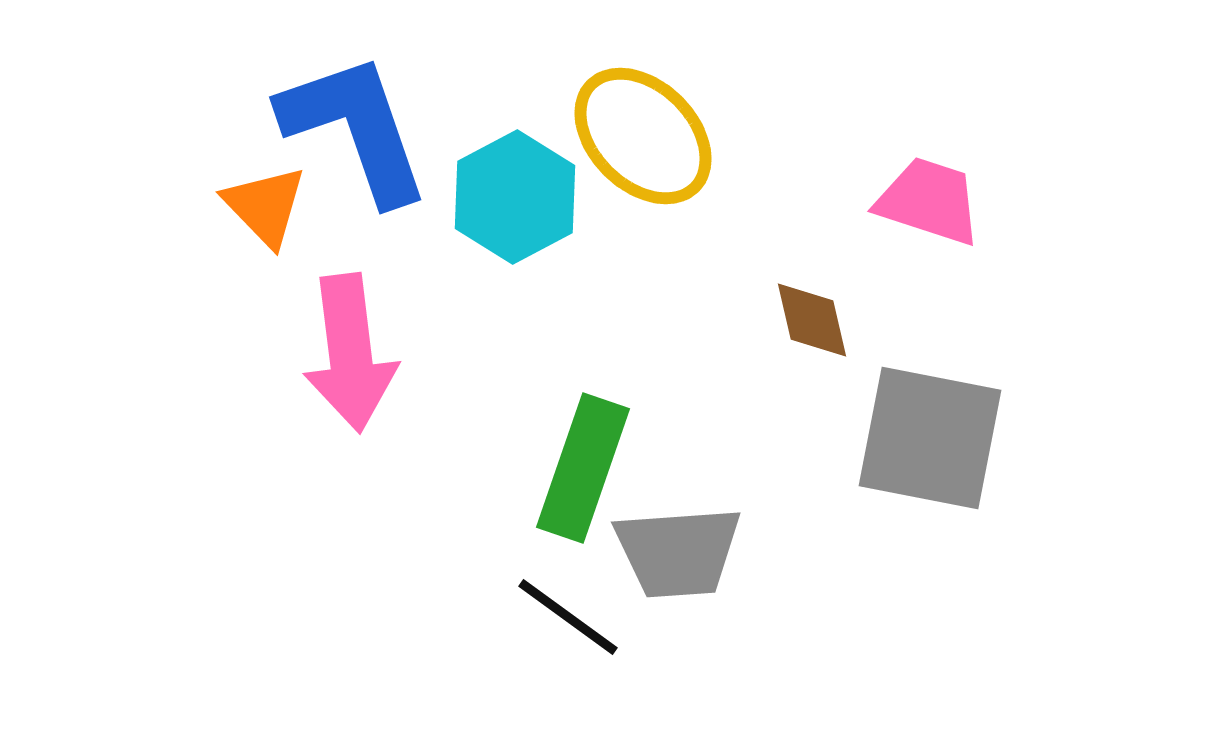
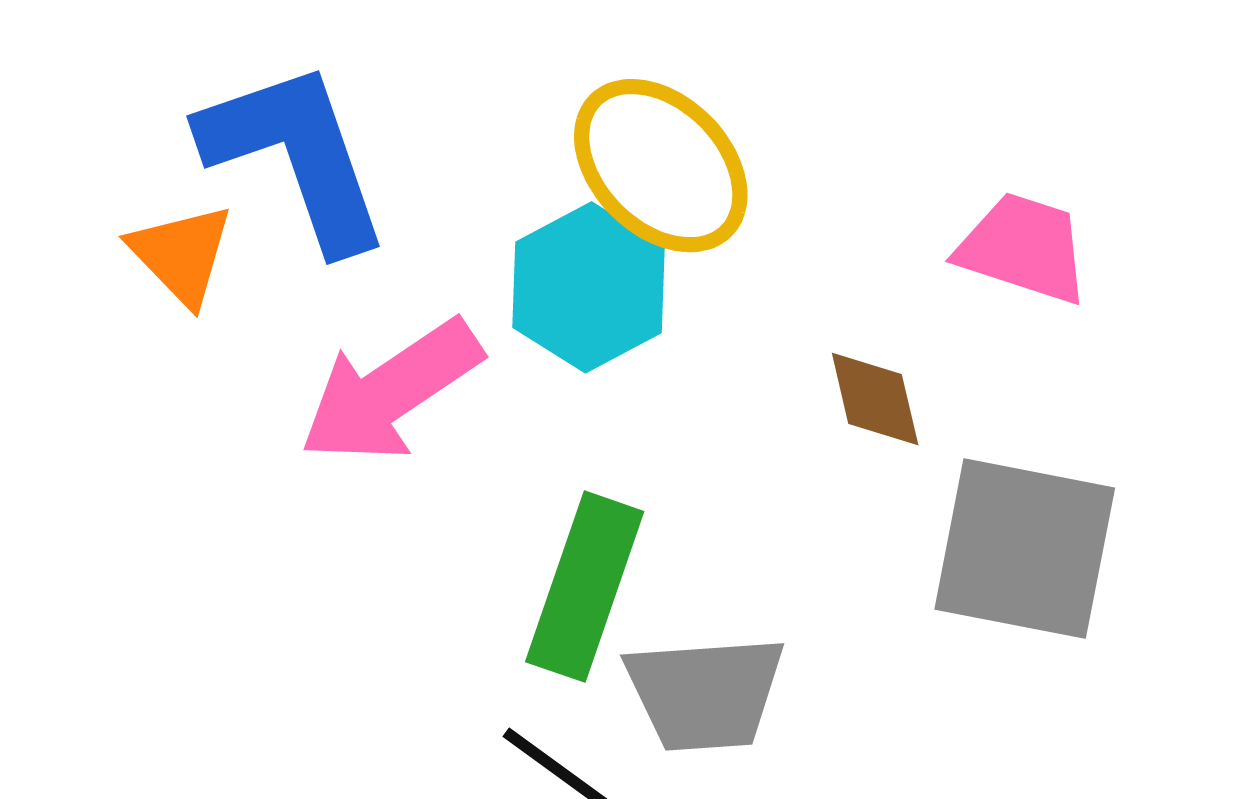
cyan hexagon: (515, 197) -> (588, 287), moved
pink arrow: (350, 353) -> (391, 391), moved, turned 63

